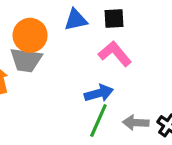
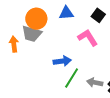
black square: (114, 18) -> (98, 15), moved, turned 32
blue arrow: (99, 93) -> (62, 61), moved

